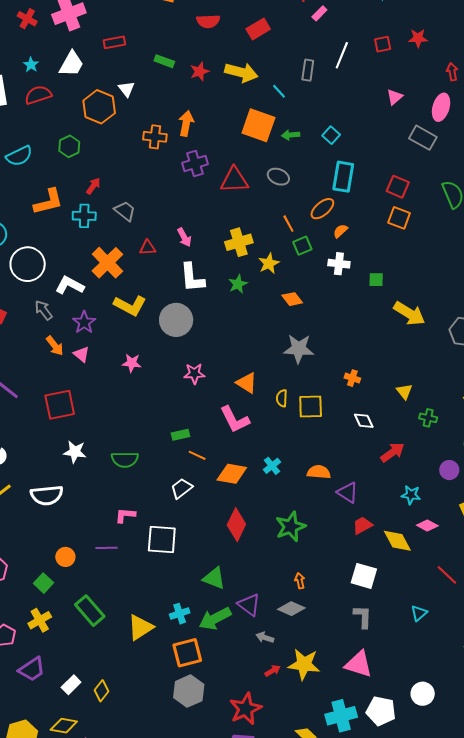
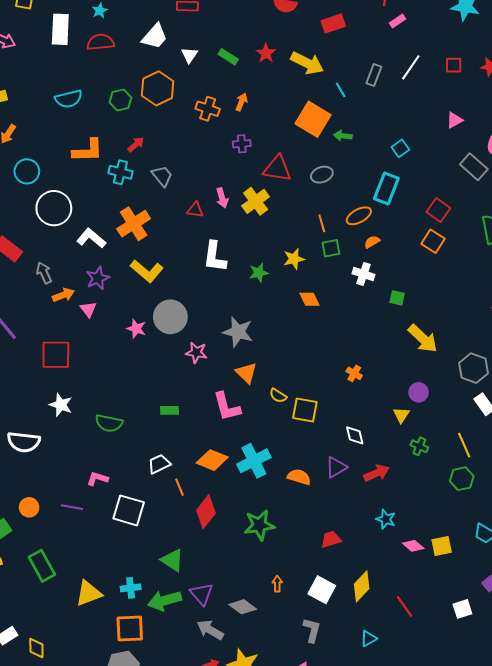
green rectangle: (164, 61) -> (228, 57), moved
white trapezoid: (71, 64) -> (155, 36), moved
red star: (200, 71) -> (266, 53), turned -30
orange hexagon: (99, 107) -> (158, 88), moved
orange arrow: (186, 123) -> (241, 102), size x0.7
cyan square: (331, 135) -> (400, 148), moved
purple cross: (195, 163) -> (242, 144), size x0.7
gray ellipse: (278, 177) -> (322, 175), turned -55
pink arrow: (184, 237) -> (222, 198), moved
yellow cross: (239, 242) -> (256, 201), moved, turned -32
red triangle: (147, 248) -> (195, 210), moved
gray arrow: (44, 310) -> (44, 273), moved
gray circle: (176, 320) -> (170, 317), moved
orange arrow: (55, 346) -> (63, 295), turned -85
gray star: (299, 349) -> (238, 332), moved
orange cross: (352, 378) -> (354, 373), moved
yellow semicircle: (282, 398) -> (278, 396), turned -72
orange line: (197, 455) -> (180, 487), moved, turned 30
cyan cross: (272, 466) -> (254, 461), size x1.8
purple circle: (449, 470) -> (419, 392), moved
purple triangle: (348, 492) -> (336, 467), moved, turned 45
pink diamond: (427, 526) -> (413, 546), moved
yellow diamond: (397, 541) -> (362, 586), moved, turned 60
orange arrow: (300, 581) -> (277, 584), moved
gray arrow: (265, 637) -> (210, 630), size x1.5
yellow diamond: (101, 691) -> (36, 648), turned -50

